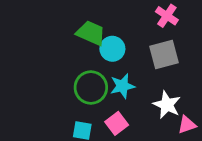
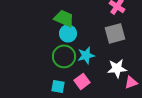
cyan circle: (112, 49) -> (68, 33), moved
white star: (167, 105) -> (117, 68), turned -30

